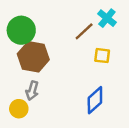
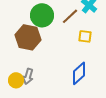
green circle: (21, 30) -> (42, 15), moved
gray arrow: (32, 91) -> (28, 76), moved

